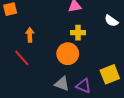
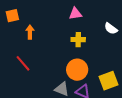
orange arrow: (30, 35) -> (30, 32), moved
orange circle: (68, 54) -> (77, 70), moved

